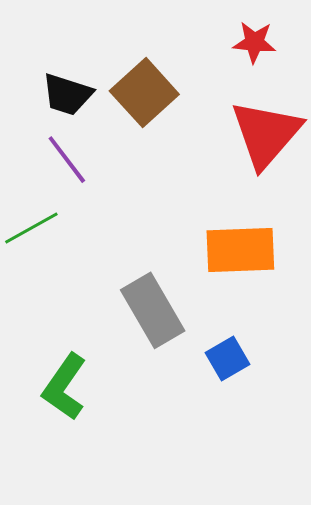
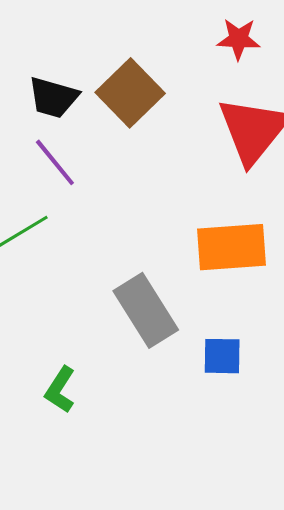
blue square: (228, 359) -> (222, 356), turned 33
green L-shape: (65, 387) -> (60, 390), size x0.7

